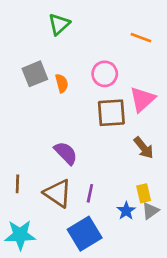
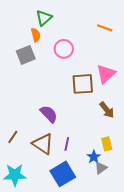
pink circle: (105, 74) -> (64, 49), moved
orange semicircle: (62, 83) -> (36, 35), moved
brown line: (17, 184) -> (13, 137), turned 32
gray triangle: (150, 211) -> (101, 168), moved

